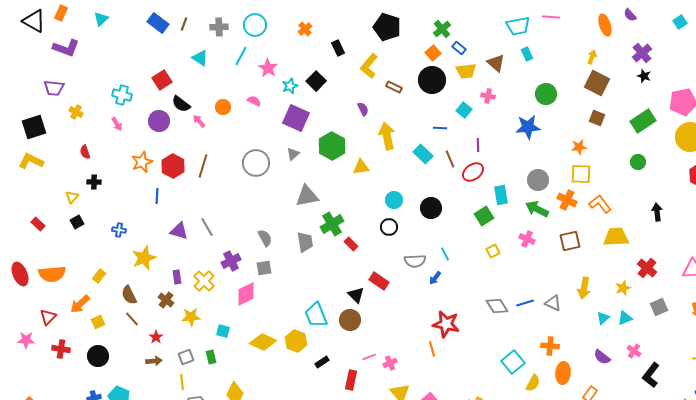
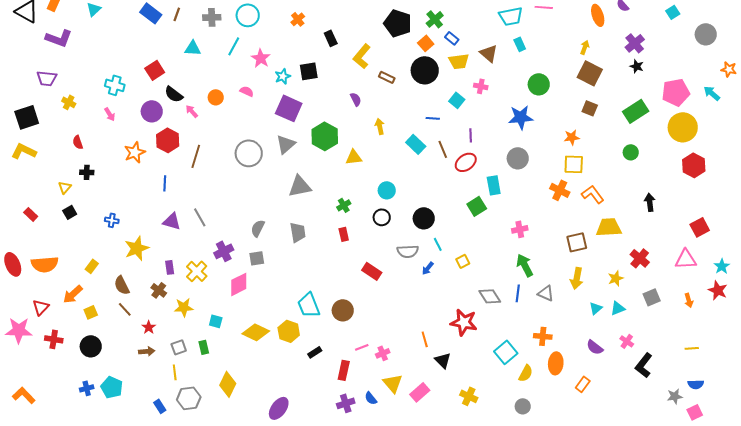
black pentagon: (387, 27) -> (398, 23), moved
cyan triangle: (200, 58) -> (193, 48), turned -30
black square: (316, 81) -> (309, 71), turned 36
yellow arrow: (387, 136) -> (380, 126), size x0.6
gray triangle: (293, 154) -> (286, 144), size x1.5
red hexagon: (173, 166) -> (168, 140), moved
gray circle: (538, 180) -> (518, 158), moved
blue line: (157, 196) -> (165, 183), moved
black circle: (431, 208) -> (424, 218), moved
green arrow: (537, 209) -> (525, 265), moved, turned 35
green cross: (332, 224) -> (344, 205), moved, size x0.6
gray semicircle: (265, 238) -> (258, 228), turned -126
pink cross: (527, 239) -> (520, 229), turned -35
brown square: (570, 241) -> (577, 242), moved
red rectangle: (351, 244) -> (344, 234), turned 32
yellow square: (493, 251) -> (463, 261), moved
black triangle: (356, 295) -> (443, 360), moved
blue line: (525, 303) -> (518, 293), turned -66
red star: (446, 324) -> (464, 322), moved
pink star: (26, 340) -> (19, 330), size x1.5

